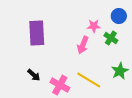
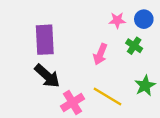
pink star: (94, 26) -> (117, 20), moved
black arrow: (34, 75) -> (47, 76), moved, size x1.6
pink cross: (60, 85) -> (73, 103), turned 30

